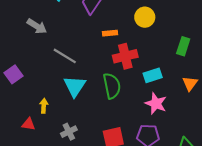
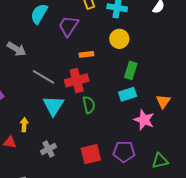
green rectangle: (183, 46) -> (131, 70), moved
red cross: (125, 56) -> (77, 80), moved
green semicircle: (112, 86) -> (89, 105), size x0.7
pink star: (156, 104) -> (144, 120), moved

